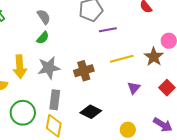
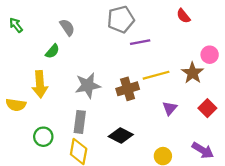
green semicircle: (43, 38) -> (52, 51), moved
gray star: (49, 68) -> (88, 85), moved
brown cross: (84, 71) -> (128, 89), moved
green circle: (23, 113) -> (43, 137), size x0.7

